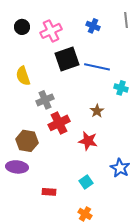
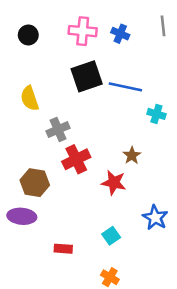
pink cross: (51, 31) -> (83, 31), moved, turned 30
brown star: (97, 111) -> (132, 155), moved

